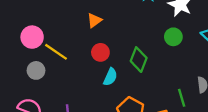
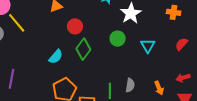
red circle: (100, 52) -> (75, 26), moved

